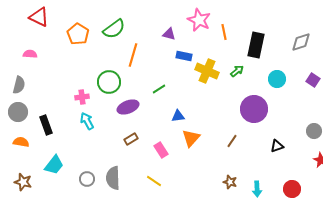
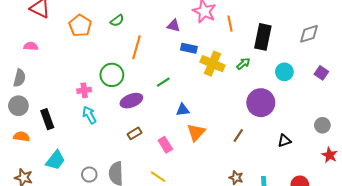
green semicircle: (114, 29) -> (117, 21), size x0.6

